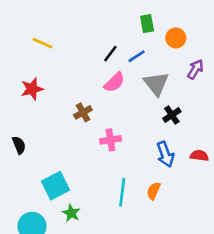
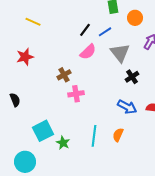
pink cross: (110, 140) -> (76, 94), moved
blue arrow: (165, 154) -> (127, 107), turned -42
green star: (71, 213) -> (63, 143), moved

